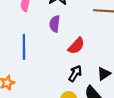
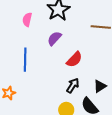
purple semicircle: (55, 24) -> (54, 38), turned 35

